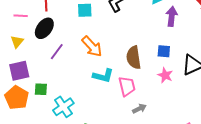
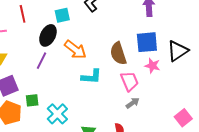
black ellipse: (44, 28) -> (48, 35), moved
blue square: (164, 51) -> (147, 42), size x1.6
pink trapezoid: (127, 86) -> (129, 81), moved

